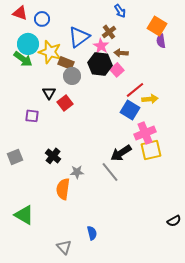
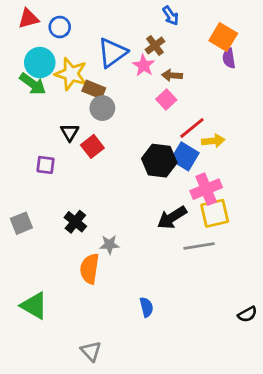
red triangle: (20, 13) -> (28, 18), turned -35
black hexagon: (100, 64) -> (159, 161), moved
gray line: (110, 172) -> (199, 246), moved, turned -60
blue semicircle: (92, 233) -> (146, 307), moved

